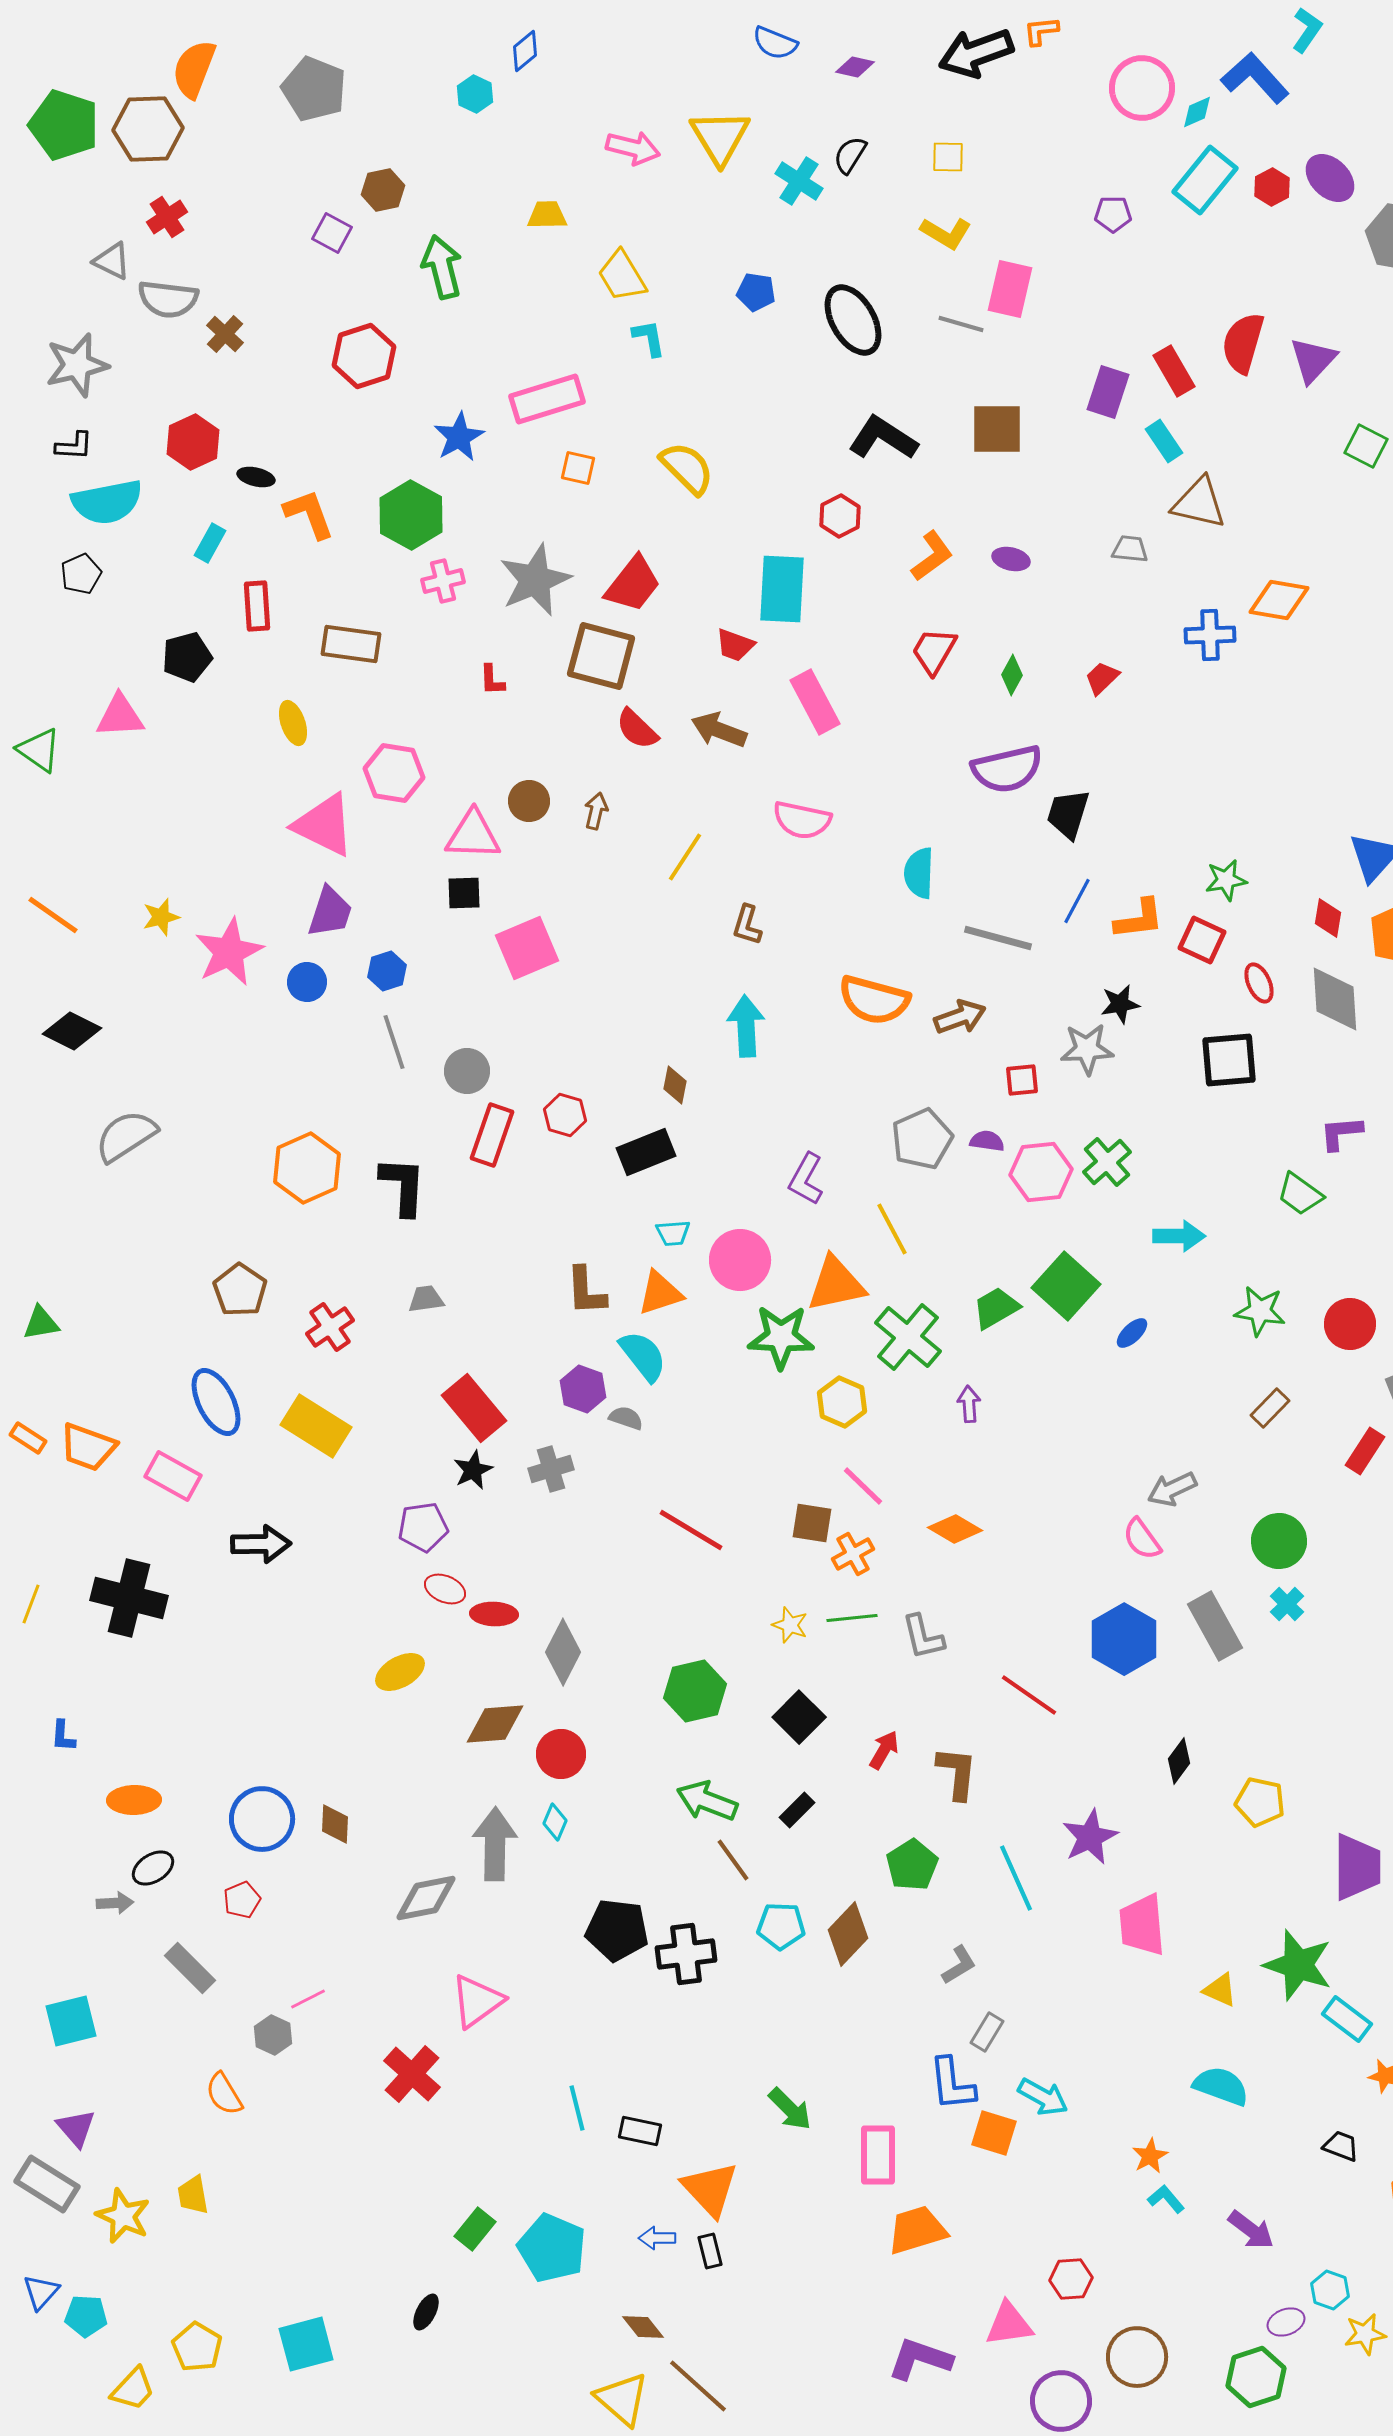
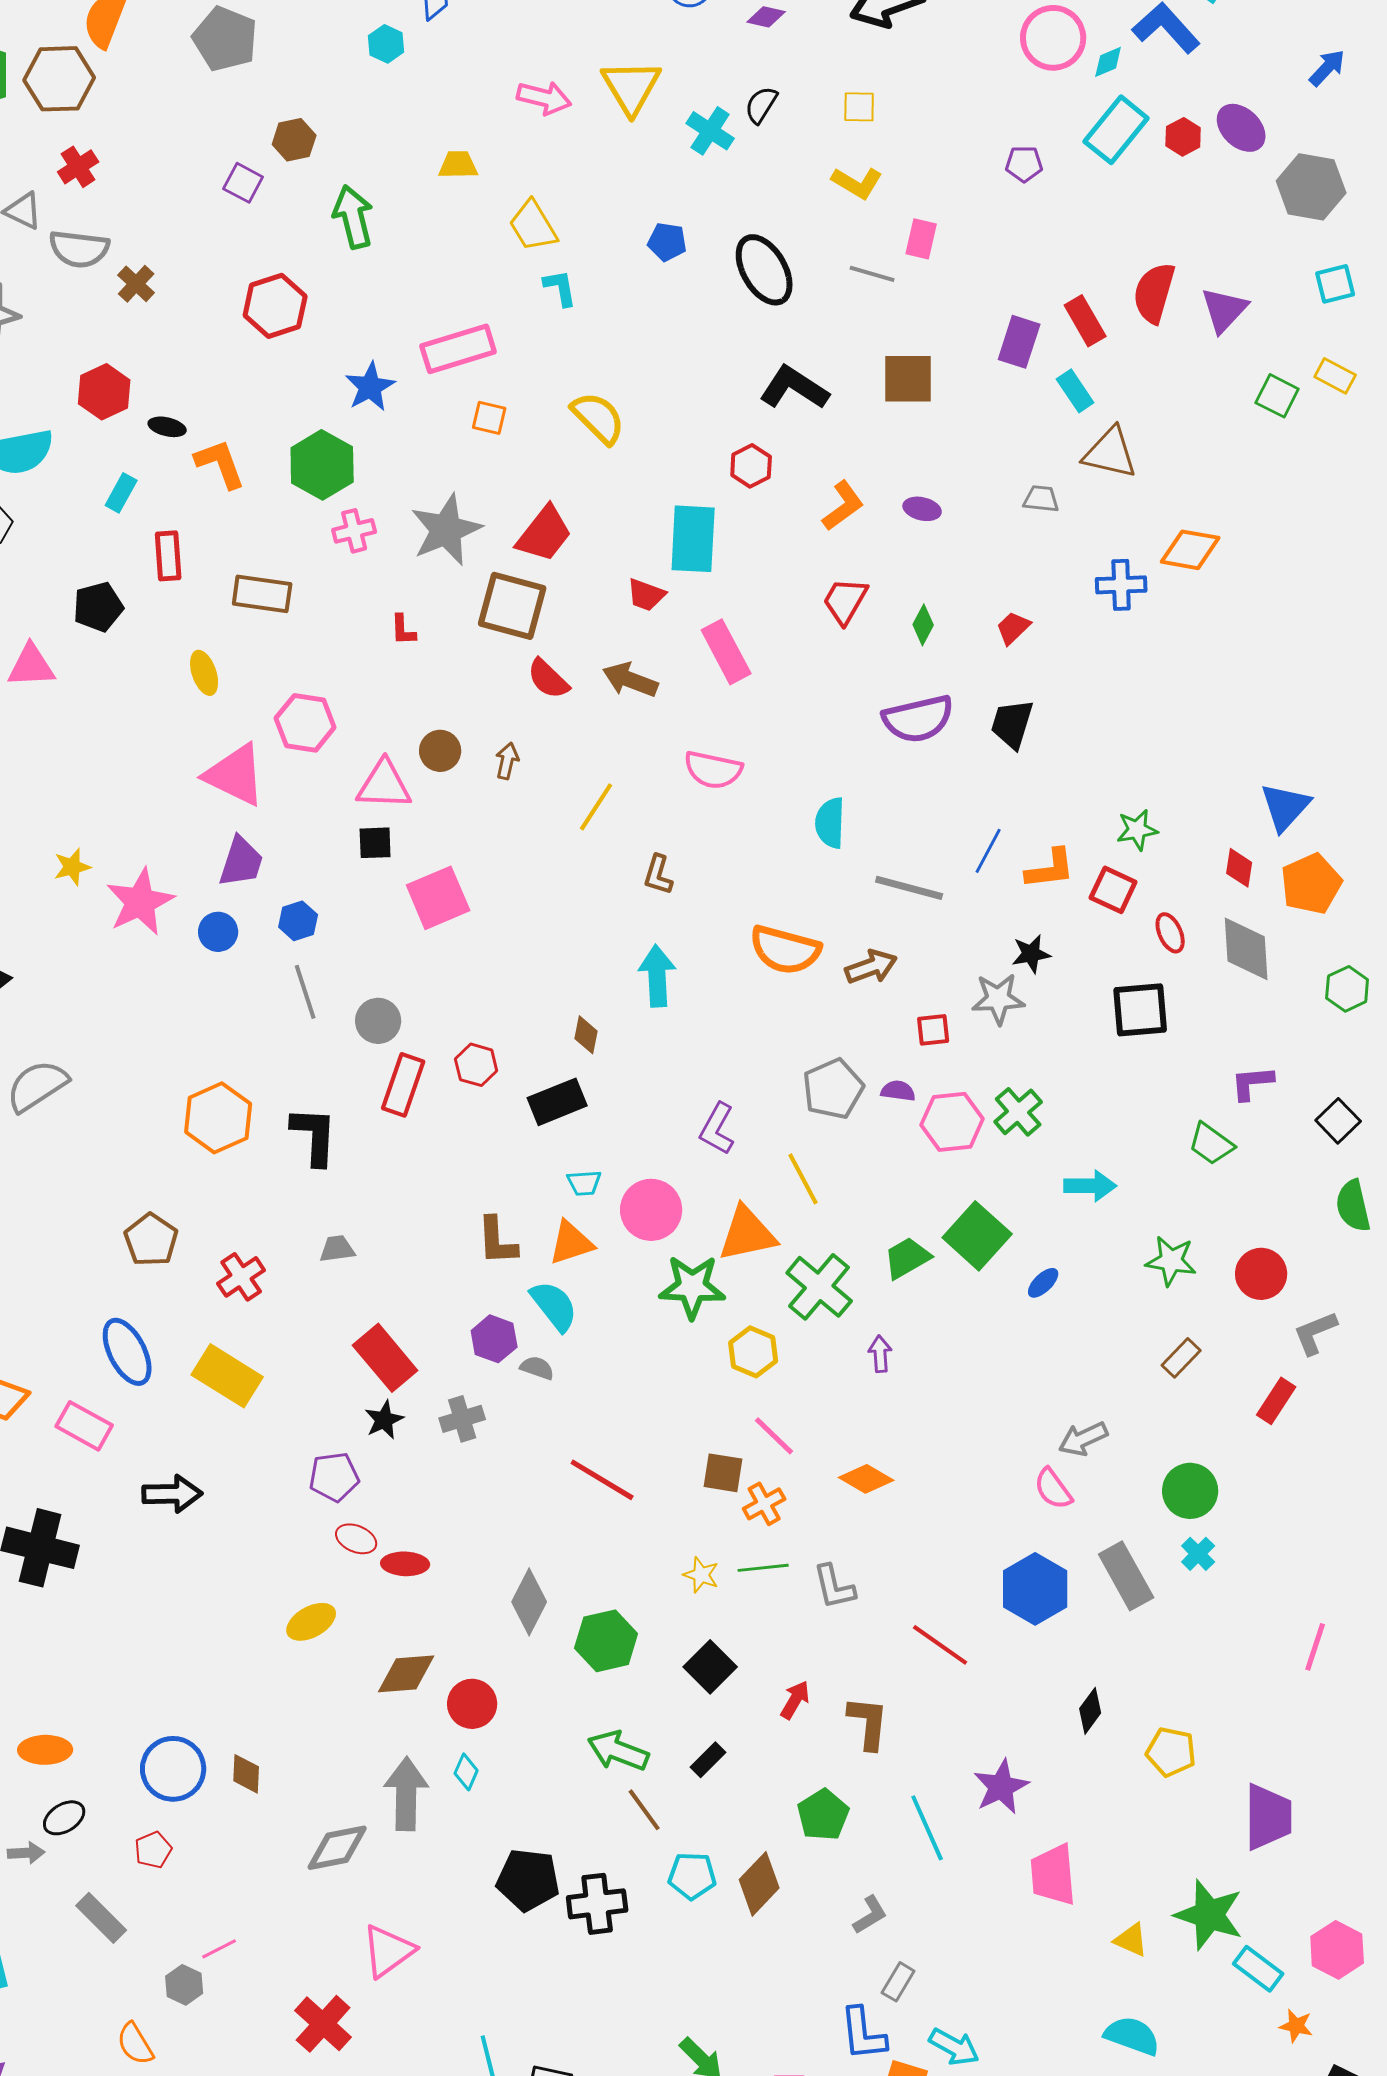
pink rectangle: (1010, 289) -> (921, 239), size x0.7
black trapezoid: (1068, 814) -> (1012, 724), moved
gray diamond: (563, 1652) -> (529, 1602), moved

